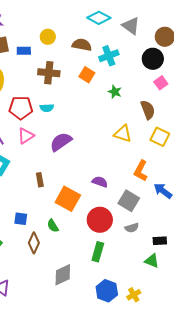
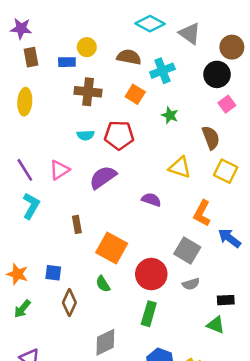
blue rectangle: (24, 51) -> (67, 62), moved
red pentagon: (21, 108) -> (119, 135), moved
purple semicircle: (100, 182) -> (151, 200), moved
green semicircle: (53, 226) -> (103, 284), moved

